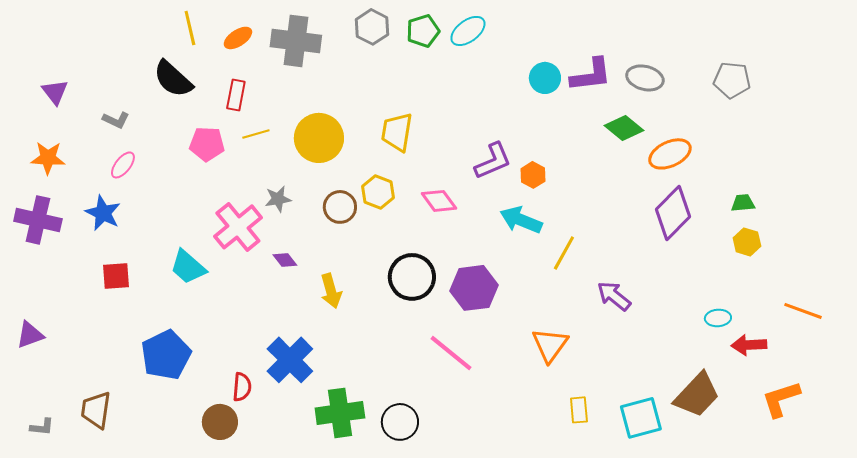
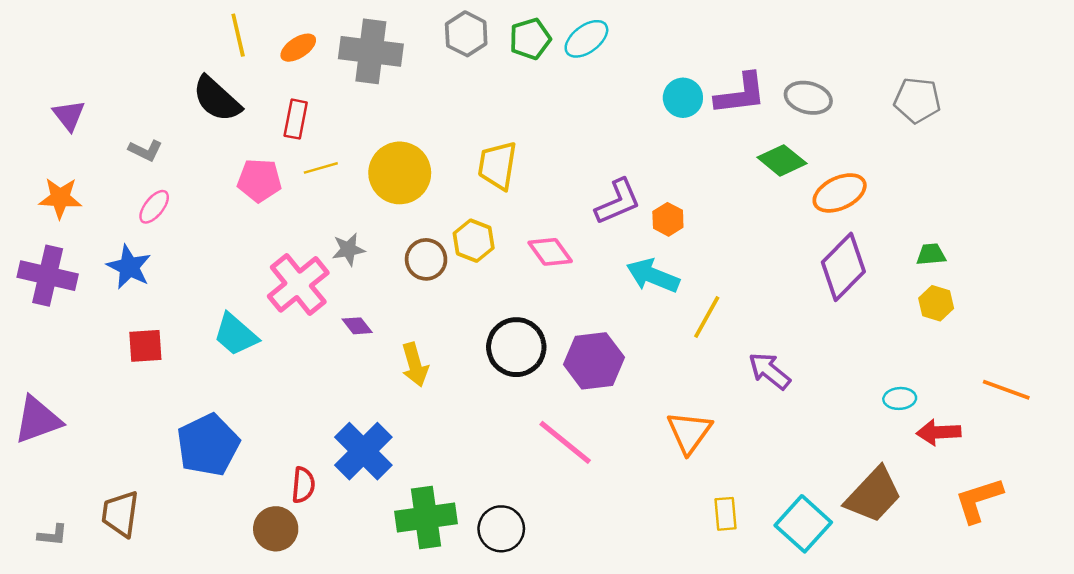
purple triangle: (30, 335) -> (38, 420), size x1.4
cyan square: (641, 418) -> (803, 524), turned -33

